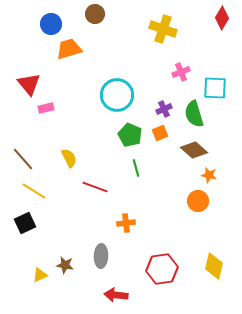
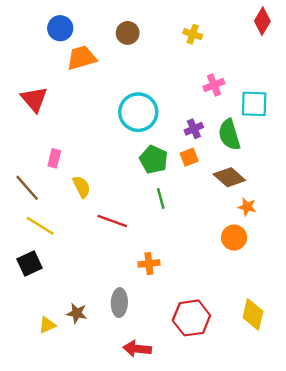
brown circle: (95, 14) -> (128, 33), moved
yellow cross: (163, 29) -> (193, 34), size x0.6
pink rectangle: (46, 108) -> (54, 158), moved, turned -63

